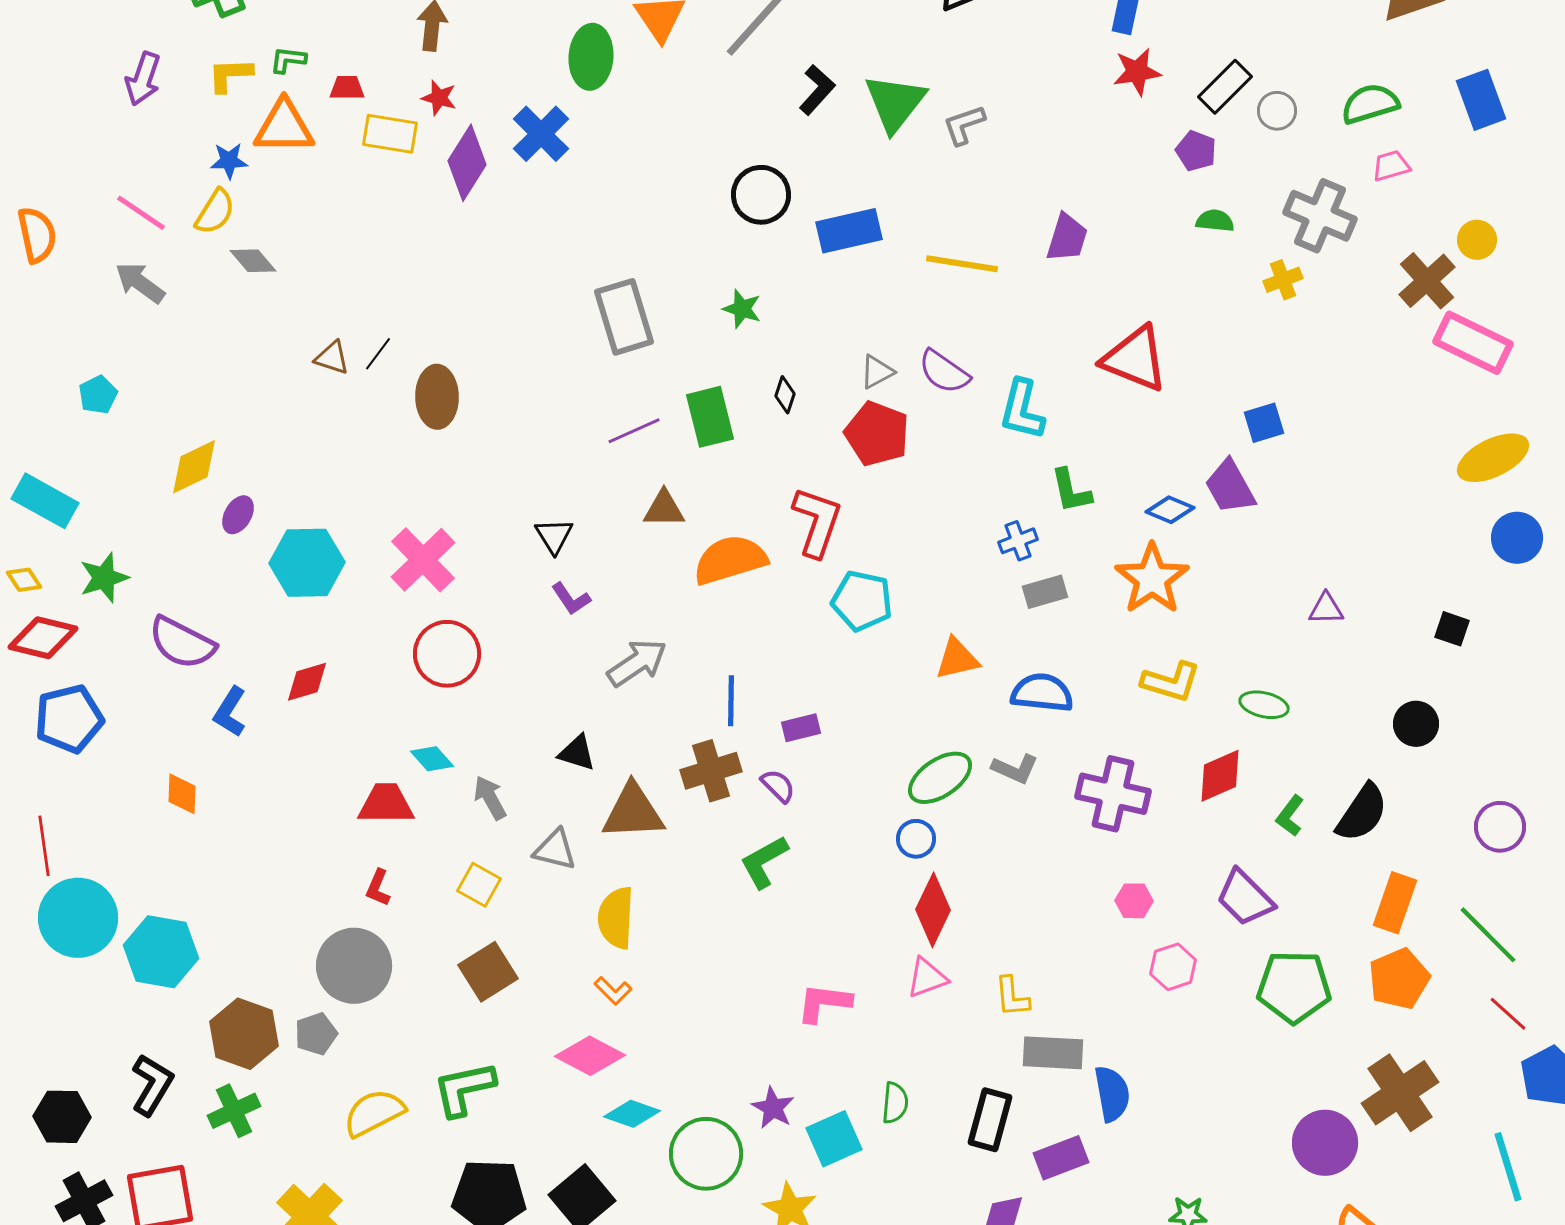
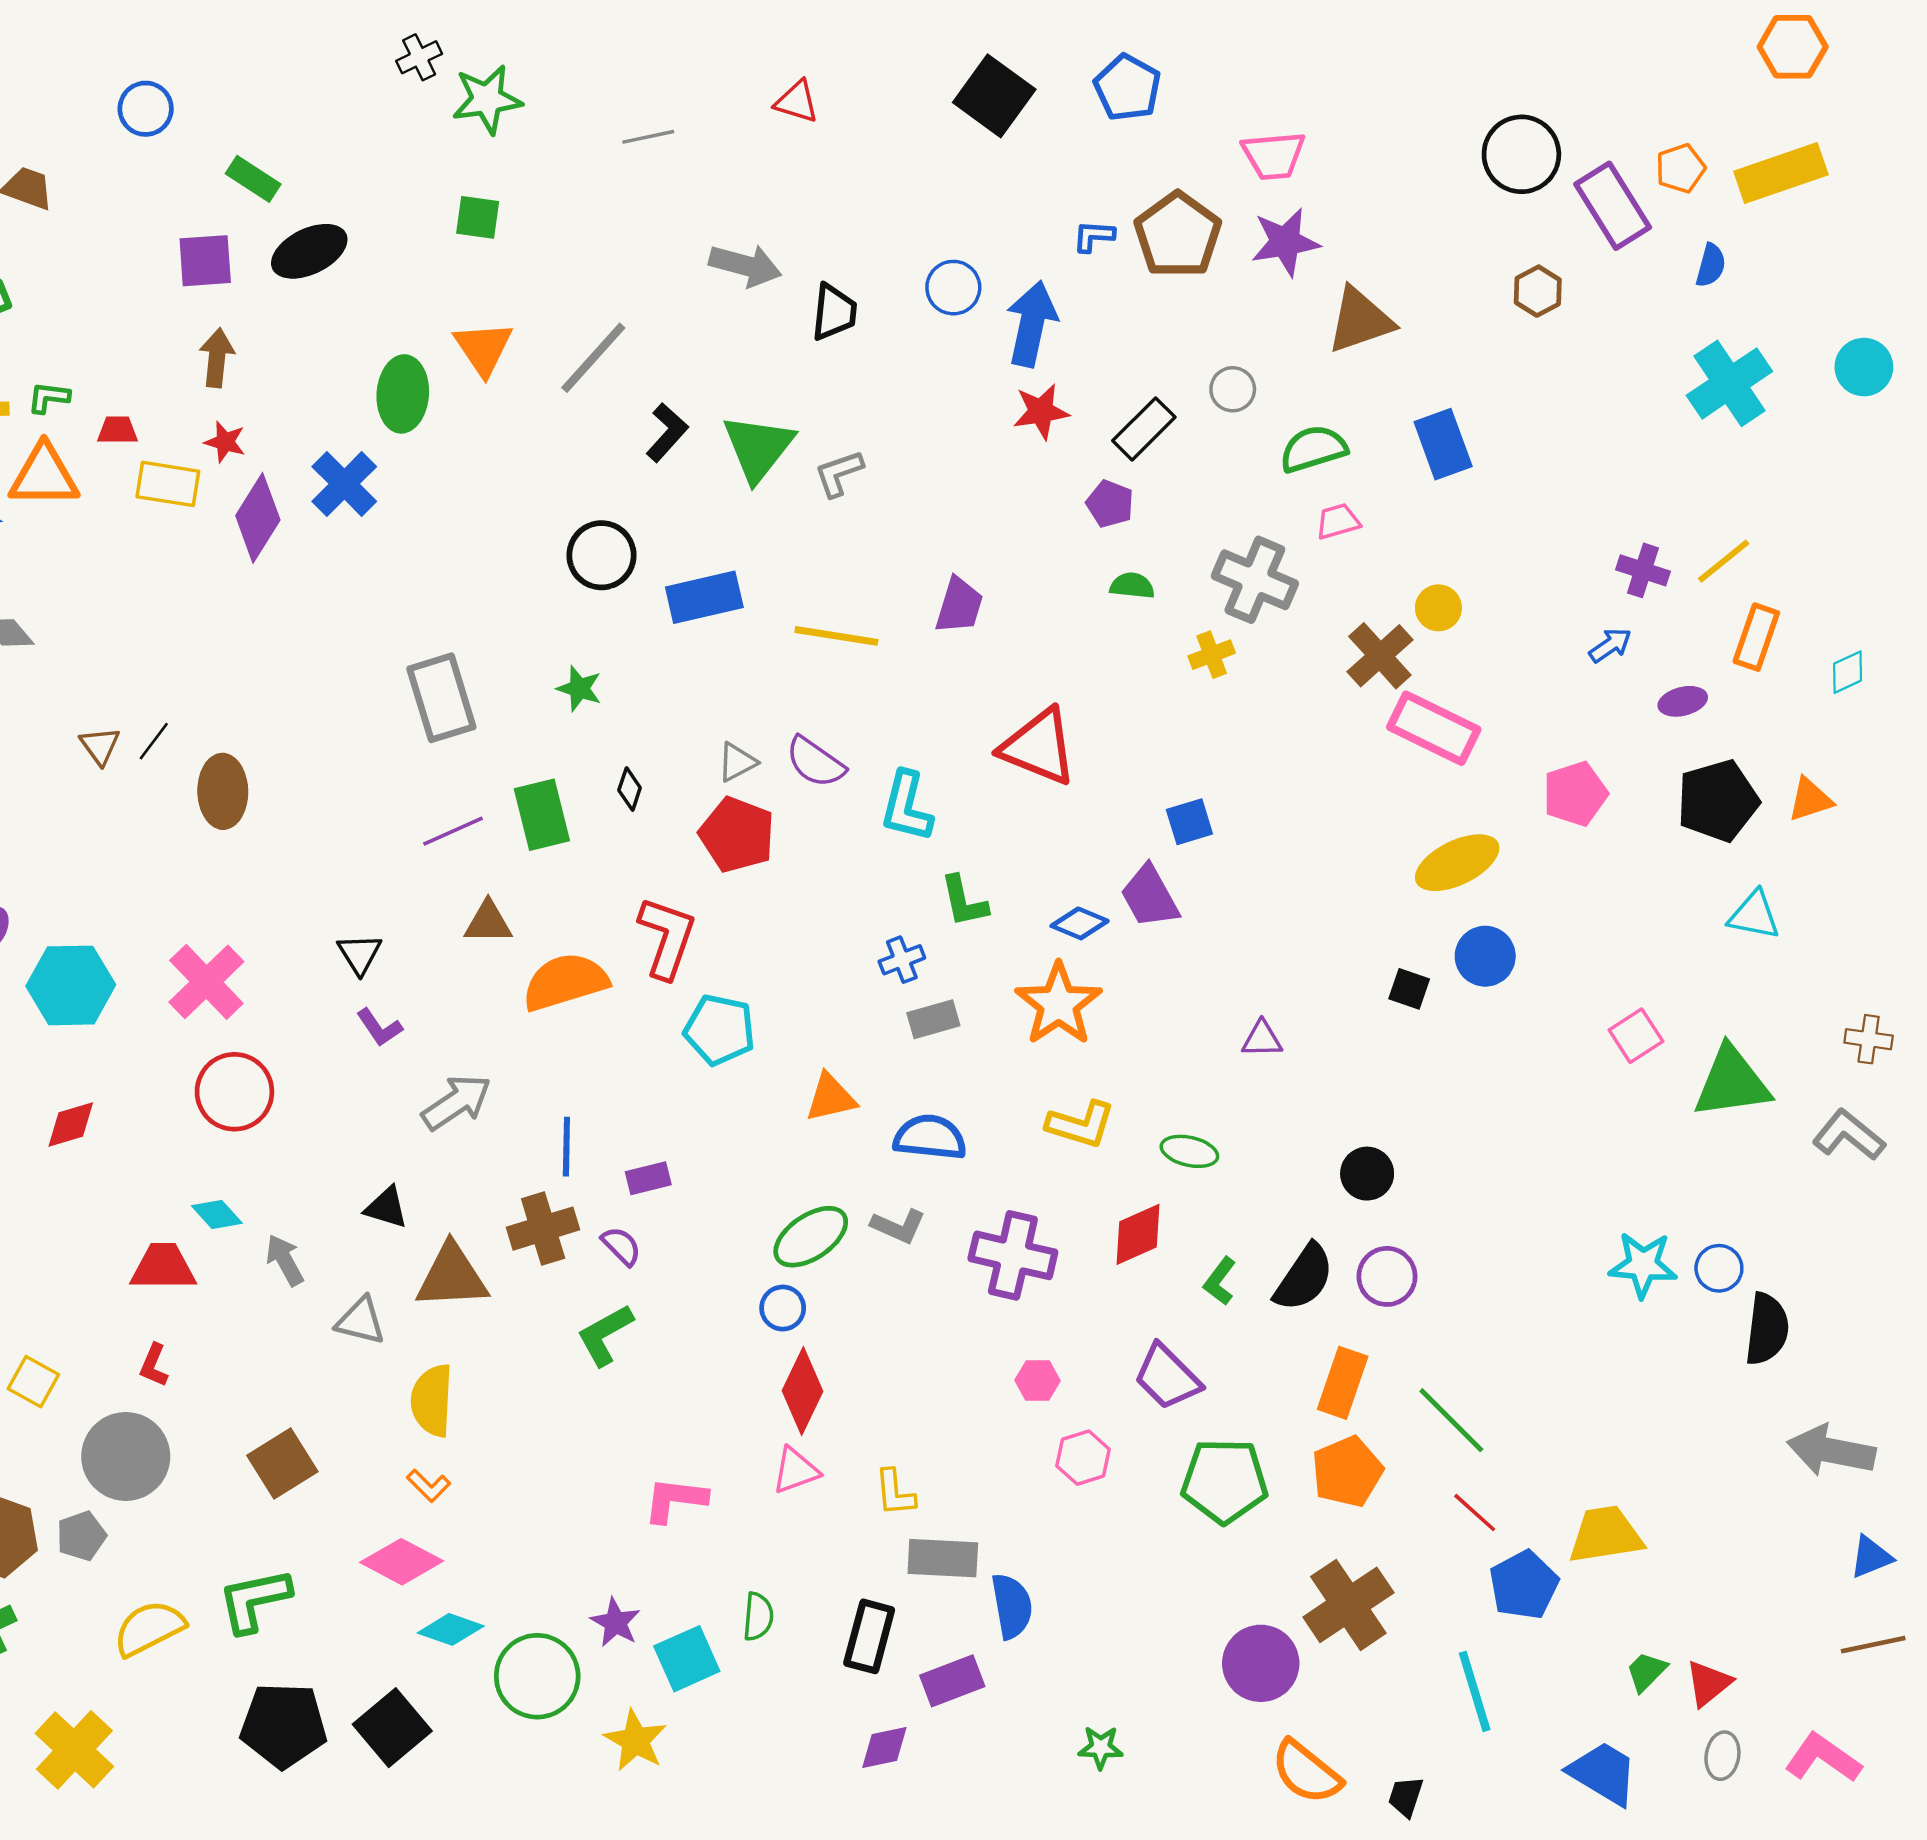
gray circle: (1277, 111) -> (1233, 389), moved
brown triangle: (332, 358) -> (100, 746), turned 36
black square: (1452, 629) -> (1409, 989), moved
purple circle: (1500, 827) -> (1387, 1276), moved
yellow square: (479, 885) -> (33, 1382), moved

